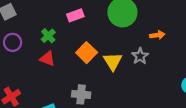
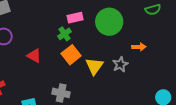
pink rectangle: (75, 15) -> (75, 18), moved
green cross: (48, 36) -> (65, 34), moved

